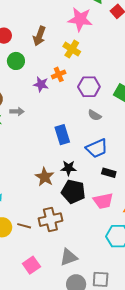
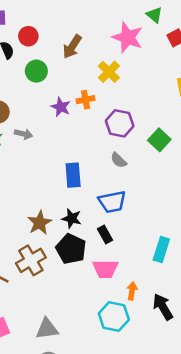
black rectangle: (109, 173) -> (105, 235), moved, turned 32
brown cross: (50, 220) -> (31, 260), moved, turned -30

